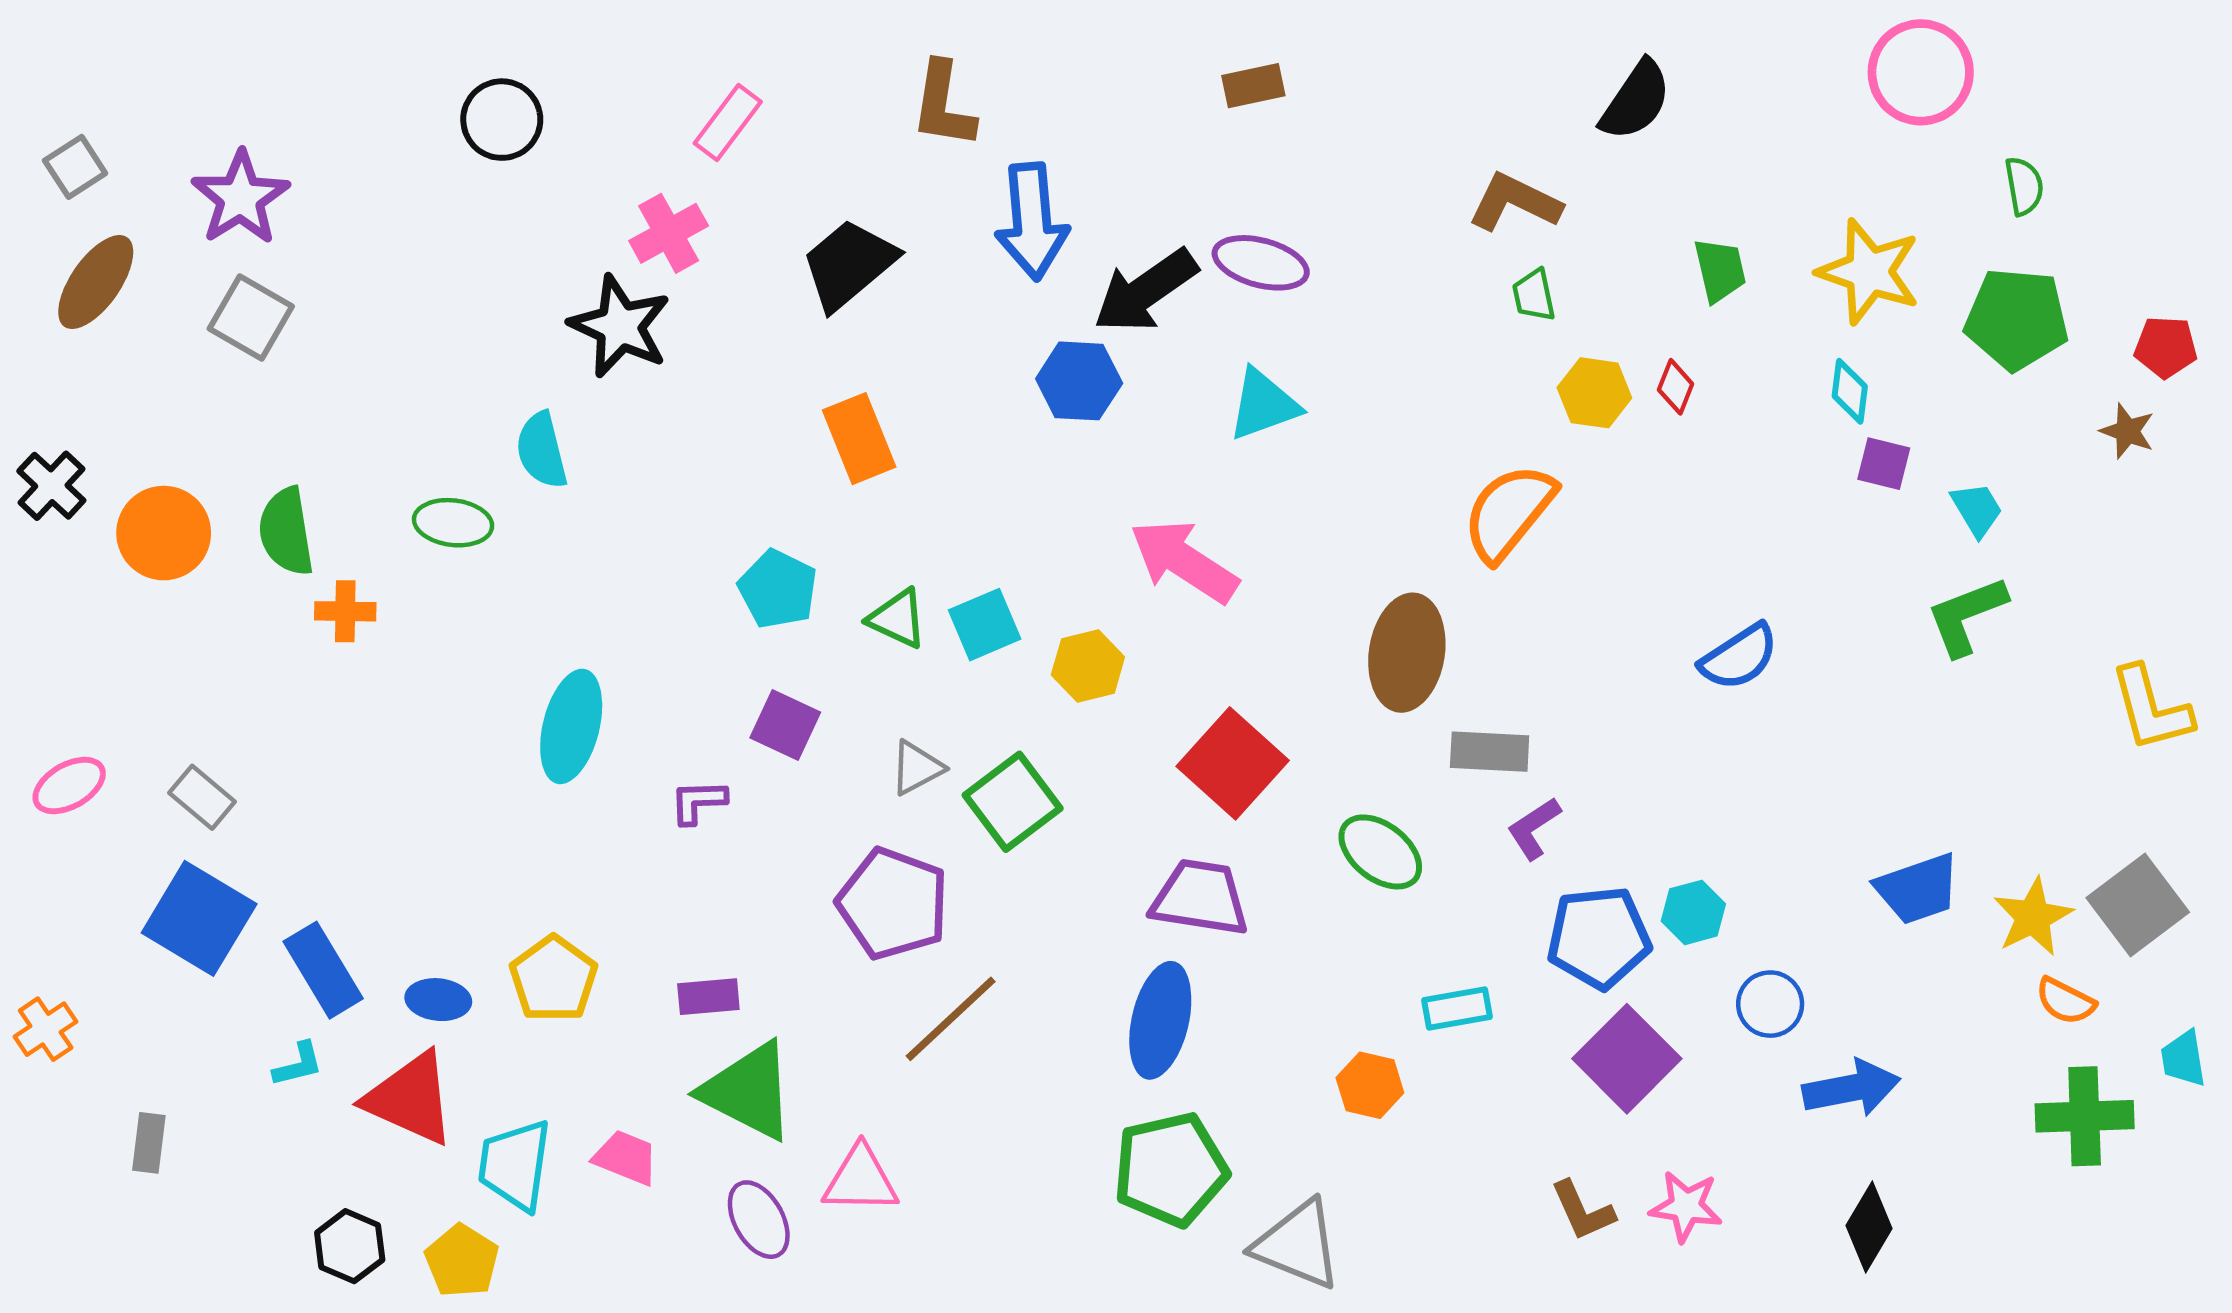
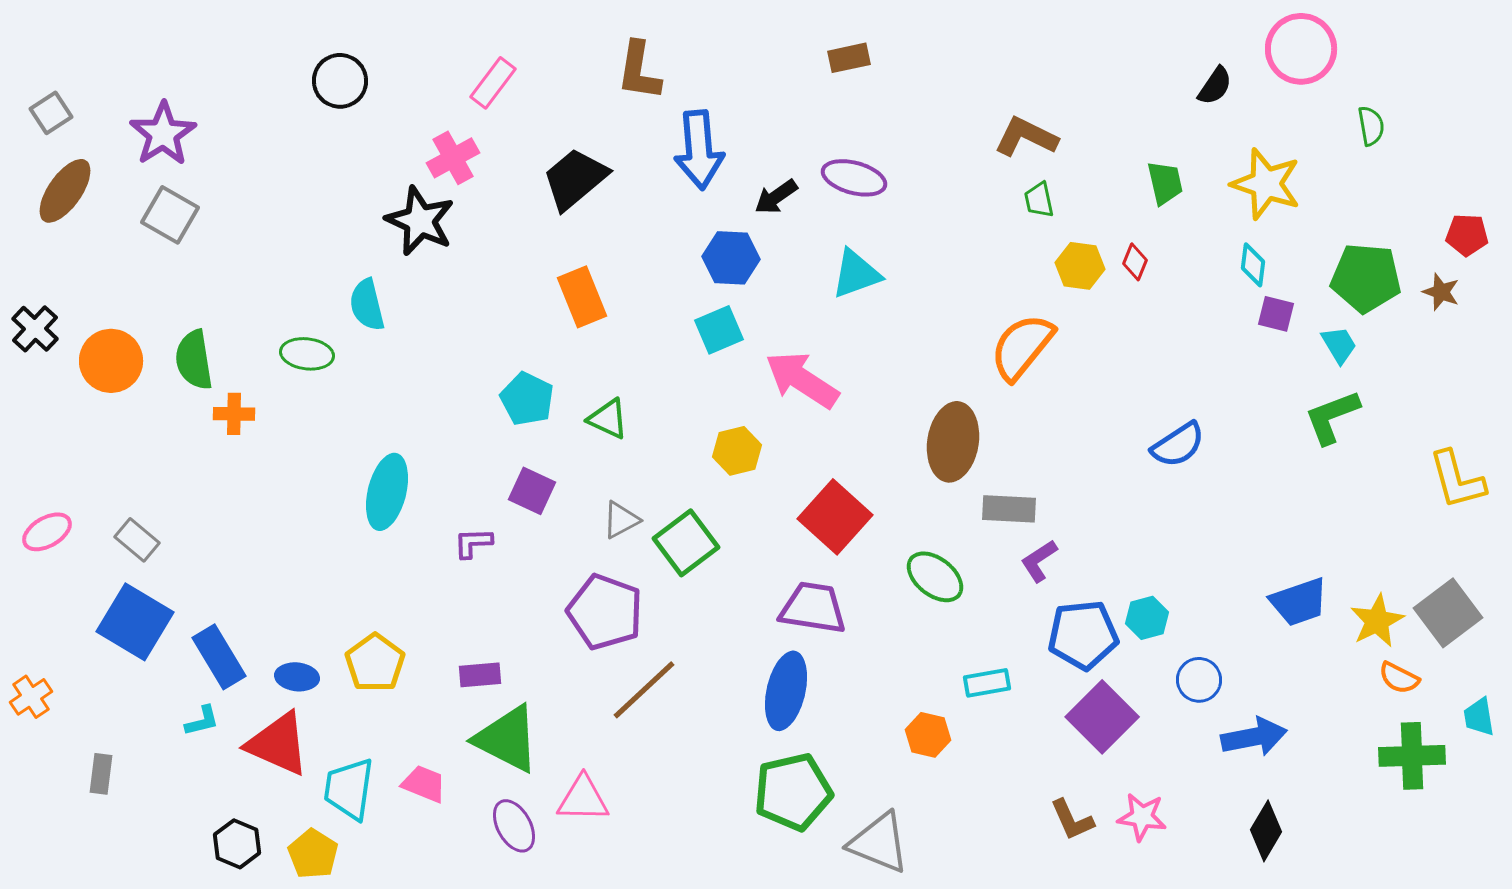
black semicircle: (1636, 100) -> (1215, 86), moved, size x0.7
black arrow: (1146, 291) -> (776, 197), size x0.6
green pentagon: (2017, 319) -> (1366, 278), moved
cyan square: (985, 625) -> (719, 330), moved

